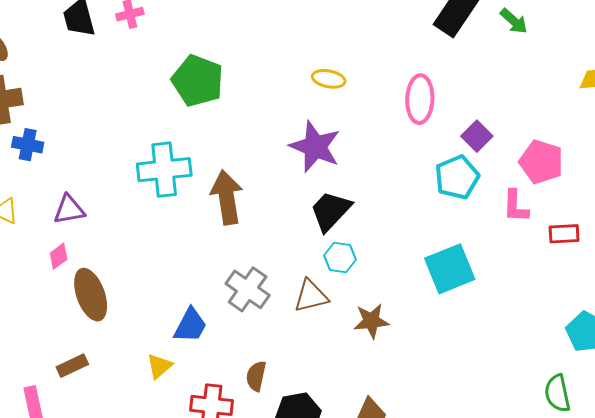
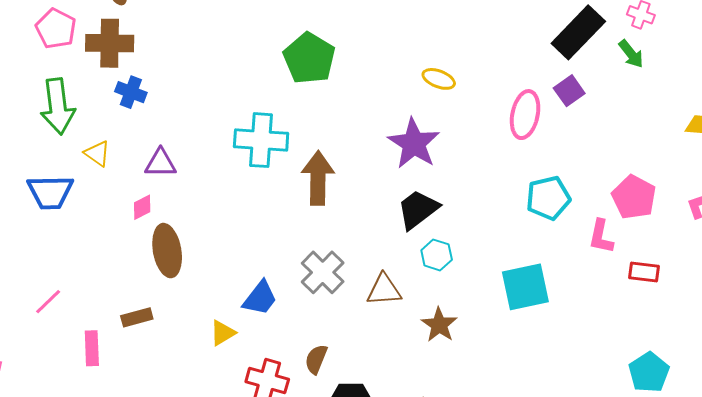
purple square: (477, 136) -> (569, 91), moved
cyan hexagon: (340, 258) -> (437, 255), moved
brown star: (371, 321) -> (439, 325), turned 30

